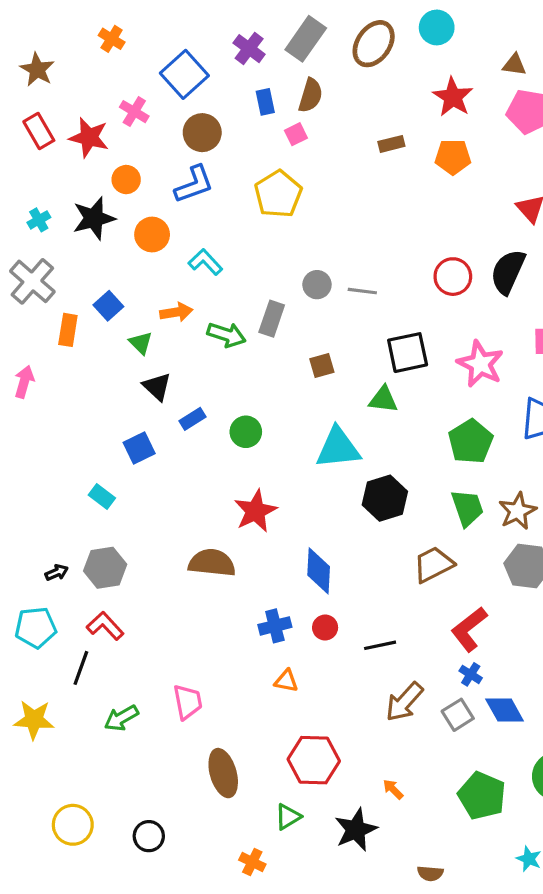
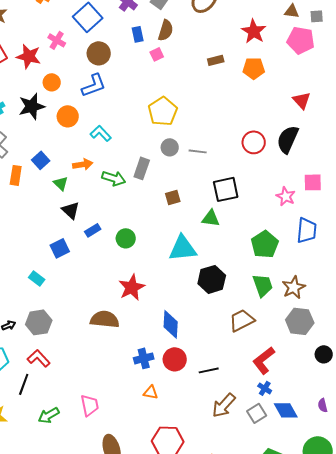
yellow pentagon: (278, 194) -> (163, 111), moved
pink star: (480, 364) -> (286, 196), moved, size x0.7
red circle: (325, 628) -> (175, 359), size x1.5

